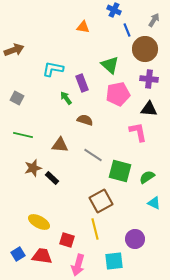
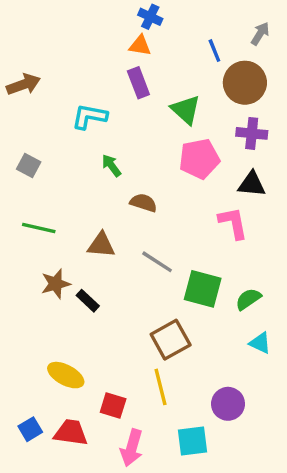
blue cross: (114, 10) -> (150, 17), moved
purple rectangle: (82, 83) -> (138, 83), moved

